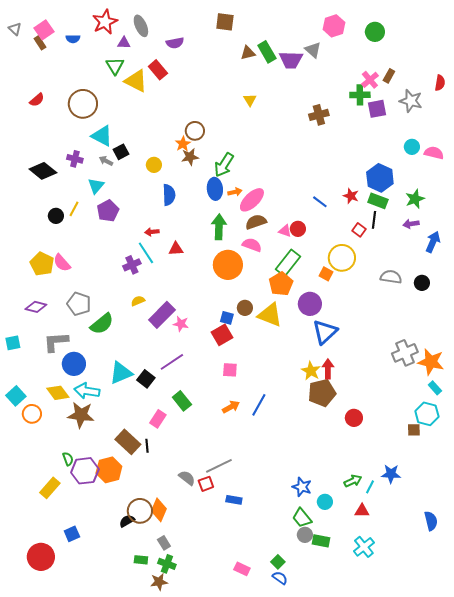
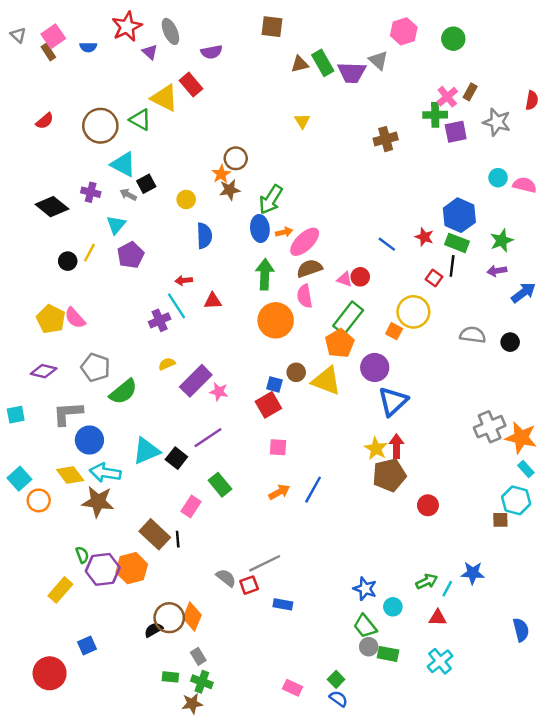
purple triangle: (124, 43) -> (150, 52), turned 40
green triangle: (115, 66) -> (140, 120), moved, turned -30
blue arrow: (433, 242) -> (523, 293), turned 30
pink semicircle: (252, 245) -> (305, 296), turned -120

